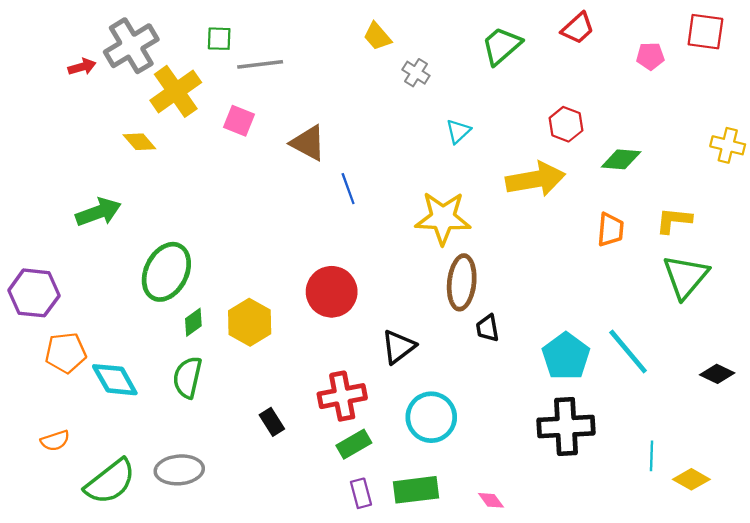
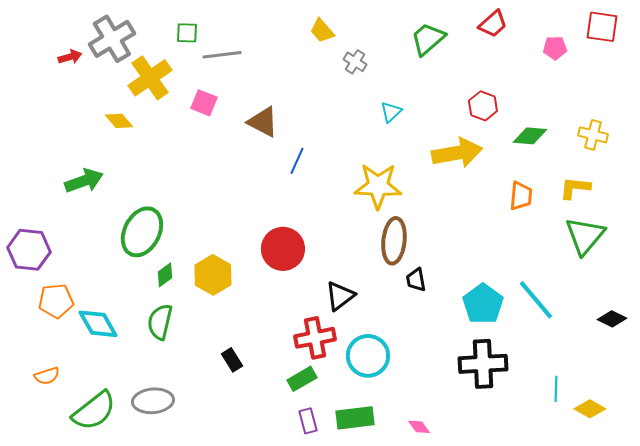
yellow cross: (728, 145) -> (593, 135), moved
blue line: (348, 189) -> (297, 161), turned 44
red cross: (342, 396) -> (315, 338), moved

